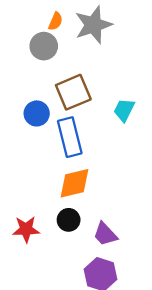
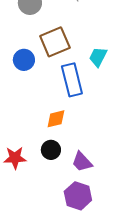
blue rectangle: (70, 137) -> (72, 80), moved
orange diamond: (74, 183) -> (56, 119), size x0.7

